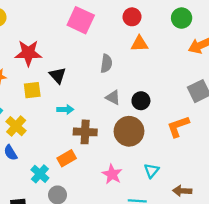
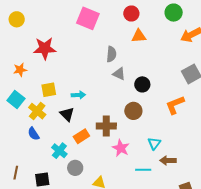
black triangle: (58, 75) -> (67, 114), moved
yellow square: (32, 90) -> (49, 90), moved
gray triangle: (113, 97) -> (119, 74), moved
brown circle: (129, 131) -> (133, 111), size x0.7
brown cross: (85, 132) -> (106, 126), moved
brown arrow: (182, 191) -> (168, 160), moved

